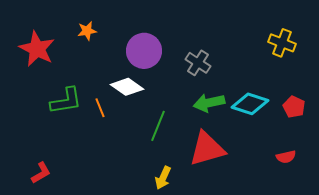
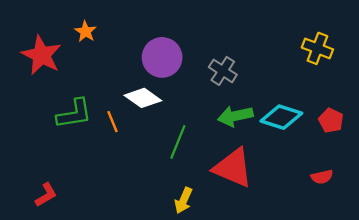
orange star: (87, 31) -> (85, 32), moved, turned -30
red triangle: (207, 149) -> (233, 168), turned 39

